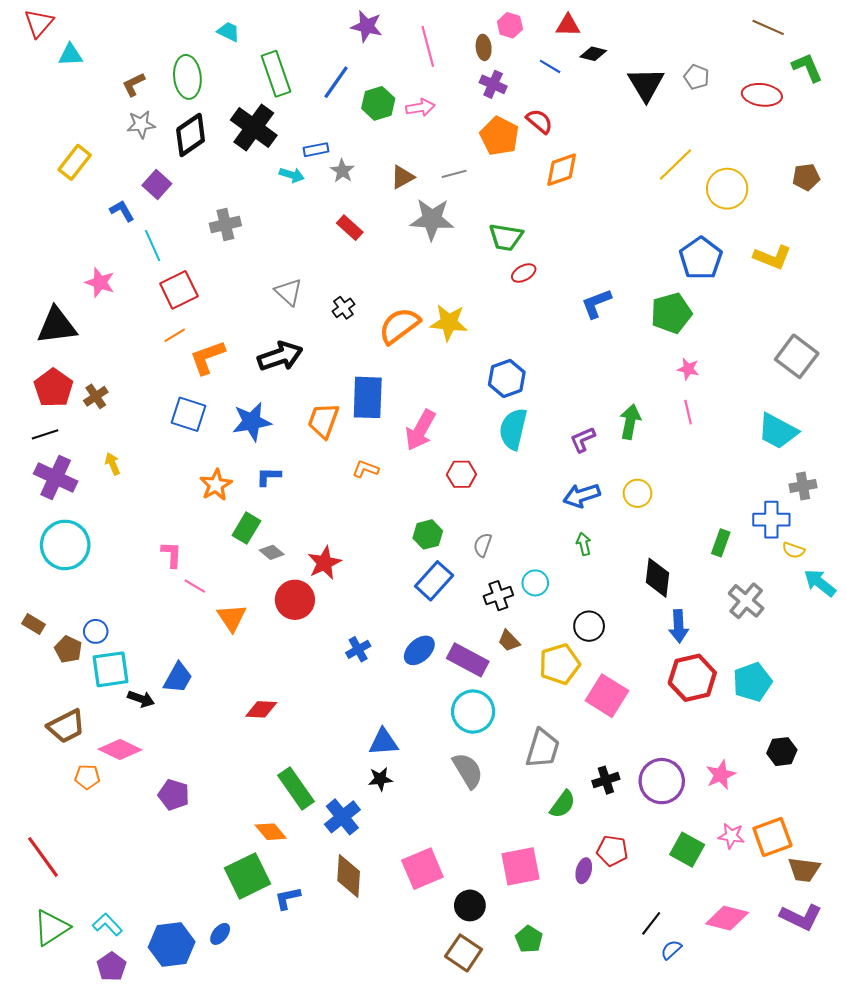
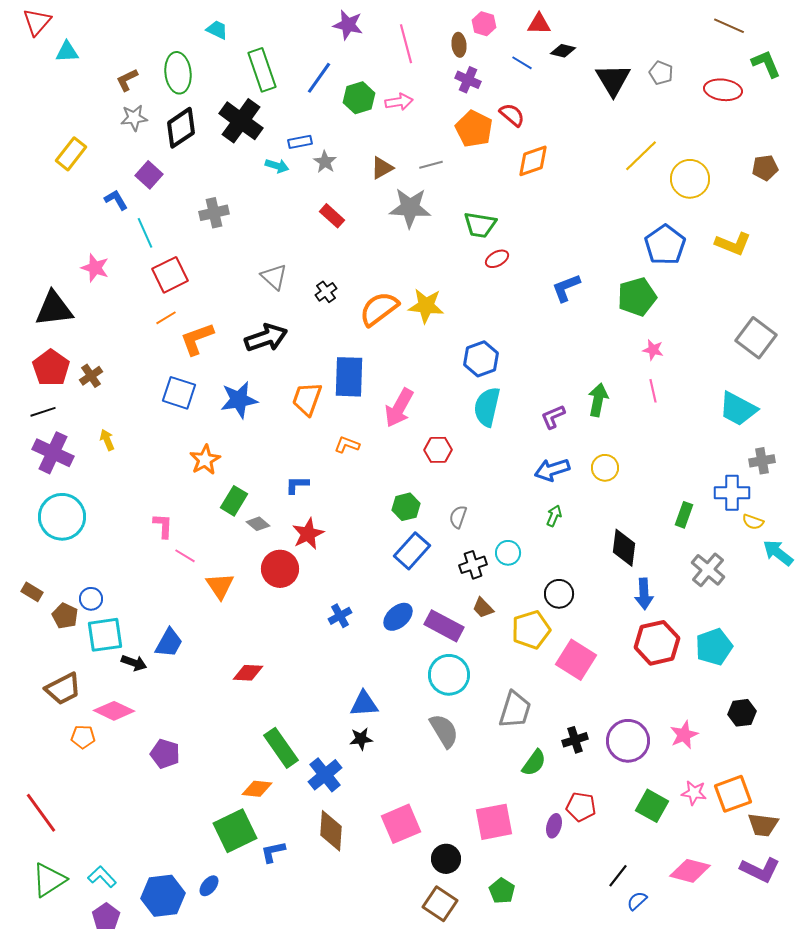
blue L-shape: (269, 476) -> (297, 485), moved
green arrow: (584, 544) -> (554, 516), turned 35
orange diamond: (271, 832) -> (257, 789), turned -44

